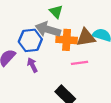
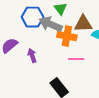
brown triangle: (86, 38) -> (83, 24), moved
blue hexagon: (30, 40) -> (33, 17), moved

